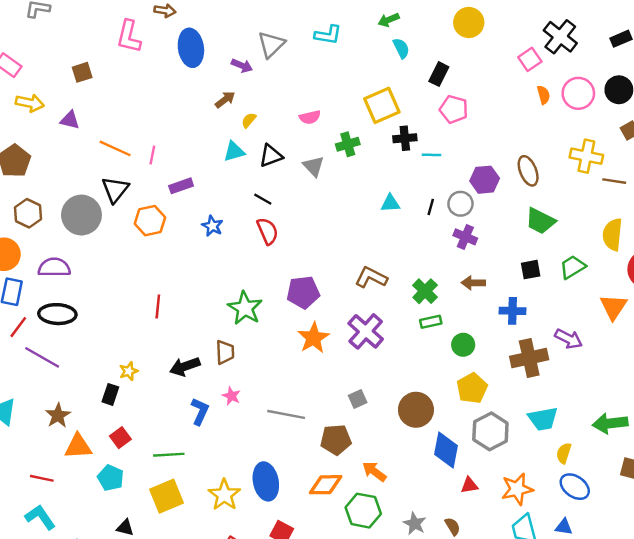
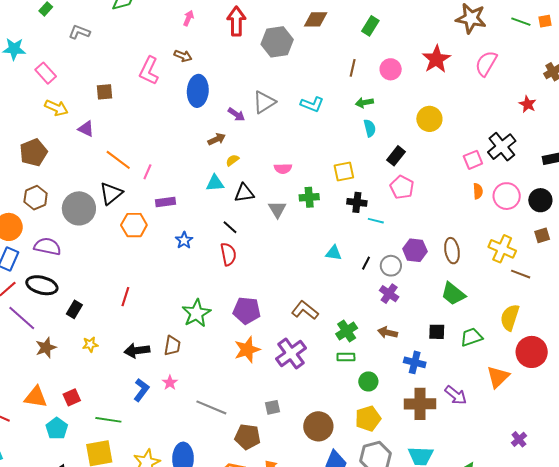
yellow square: (382, 105) -> (344, 171), size x0.7
black rectangle: (110, 394) -> (74, 309), moved
brown star: (58, 415) -> (46, 348), moved

